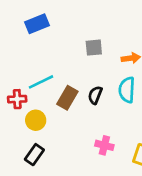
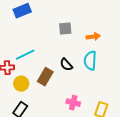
black semicircle: (95, 95) -> (66, 65), turned -64
brown rectangle: (67, 98) -> (45, 77), moved

